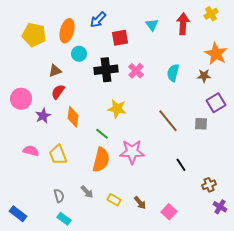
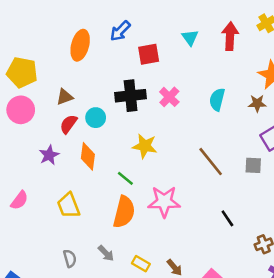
yellow pentagon: (34, 35) -> (22, 72), moved
cyan circle: (79, 54) -> (96, 118), moved
pink circle: (21, 99) -> (21, 110), moved
pink semicircle: (31, 151) -> (19, 200), moved, turned 112

